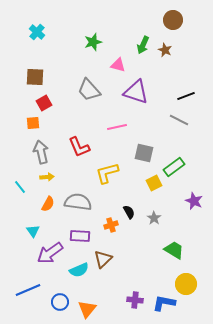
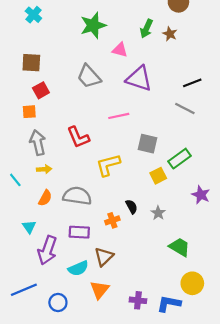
green star: (93, 42) -> (93, 25), size x1.4
purple arrow: (50, 253) -> (47, 250), turned -36
orange triangle: (87, 309) -> (100, 290), moved

